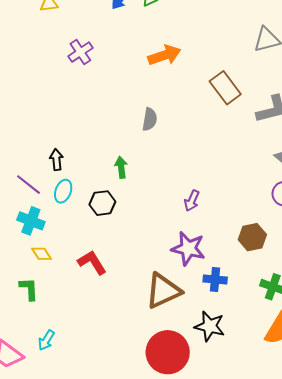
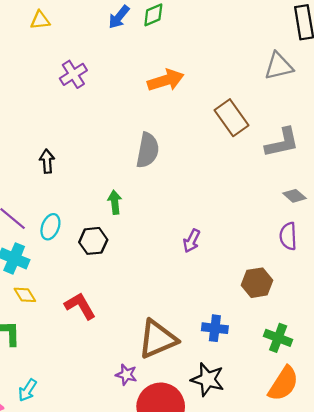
gray semicircle: (150, 119) -> (148, 150), size x1.4
black arrow: (56, 160) -> (47, 161), moved
purple star: (188, 248) -> (126, 375), moved, size x0.6

